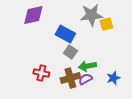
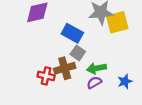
yellow square: (106, 24) -> (117, 22), size x1.5
brown cross: (70, 78) -> (65, 68), moved

